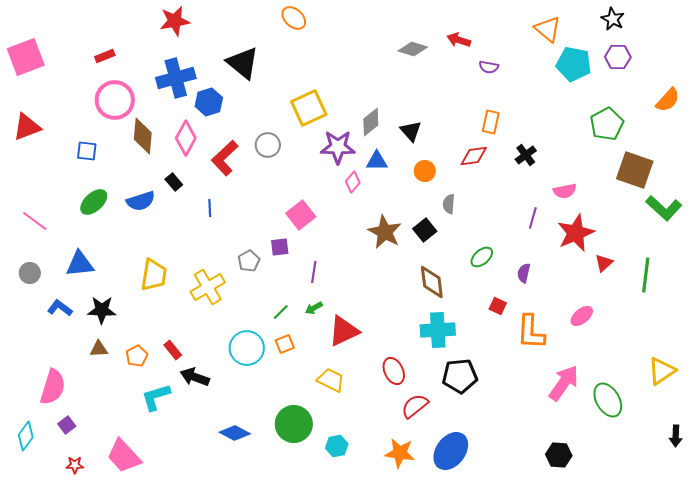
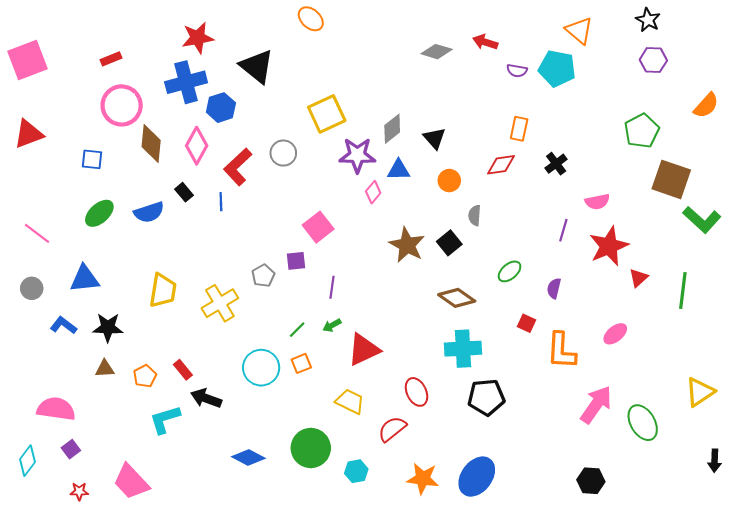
red star: (175, 21) -> (198, 38), moved
cyan pentagon: (574, 64) -> (557, 68), moved
blue line: (210, 208) -> (221, 202), moved
brown diamond: (432, 282) -> (457, 298), turned -48
pink semicircle: (53, 387) -> (56, 409), turned -99
red semicircle: (415, 406) -> (392, 429), moved

